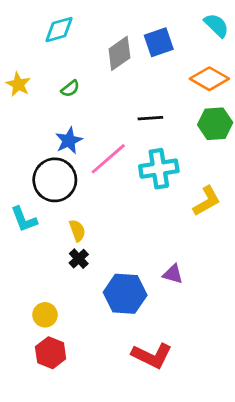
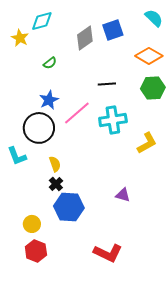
yellow star: (18, 84) -> (20, 38), moved
blue hexagon: (125, 294) -> (69, 207), moved

